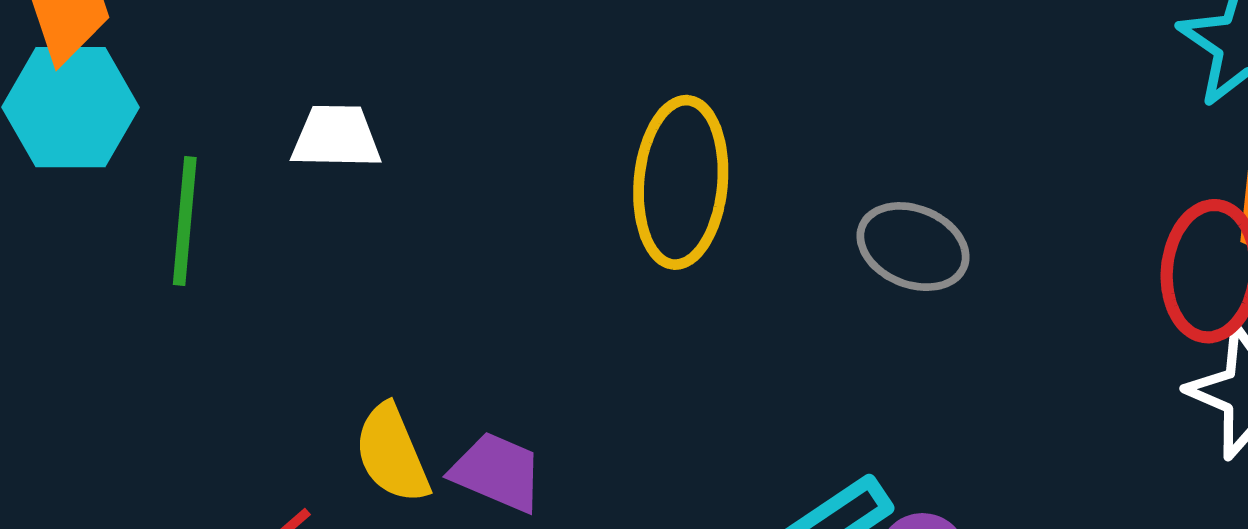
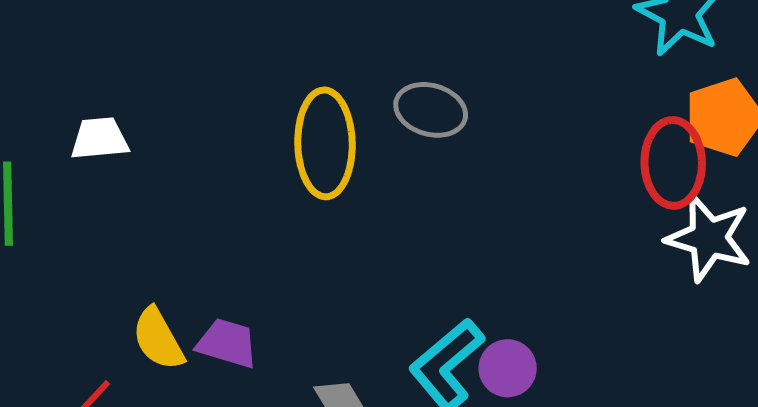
gray ellipse: (913, 247) -> (431, 110), moved

